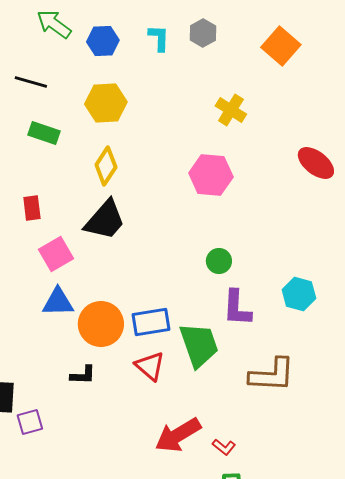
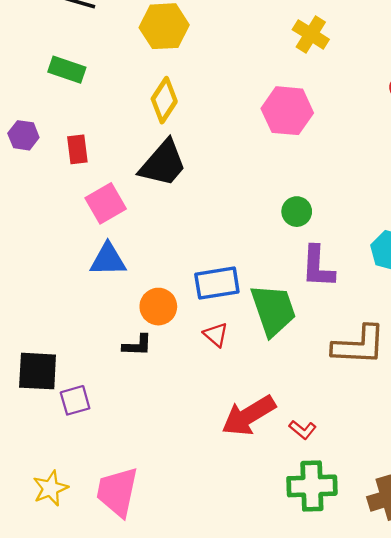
green rectangle: (44, 133) -> (67, 70), moved
orange circle: (101, 324) -> (158, 307), moved, size x0.7
red triangle: (150, 366) -> (216, 335), size x0.7

